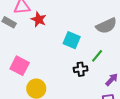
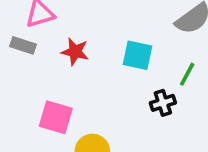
red star: (39, 19) -> (75, 52), moved

